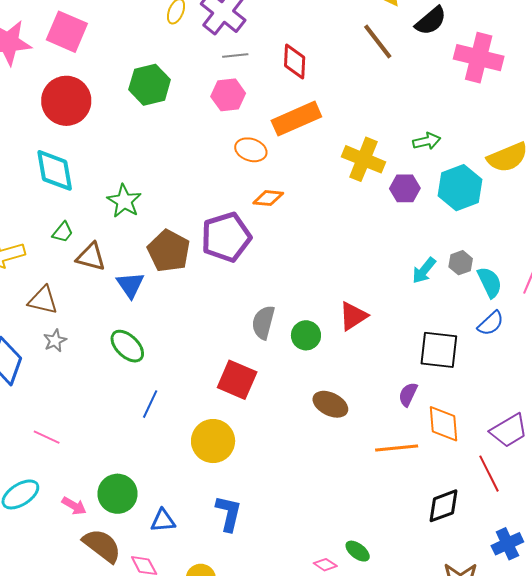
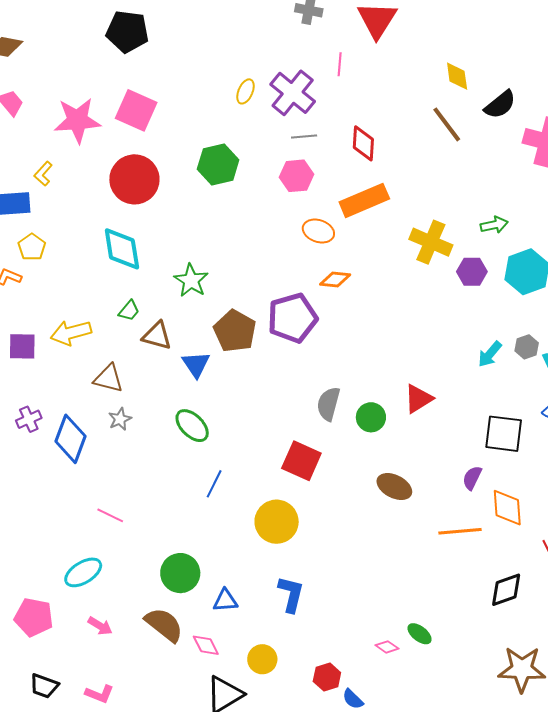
pink arrow: (74, 506) -> (100, 626), moved

